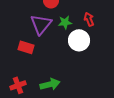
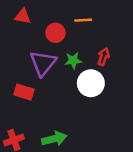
red arrow: (89, 19) -> (103, 57), turned 40

